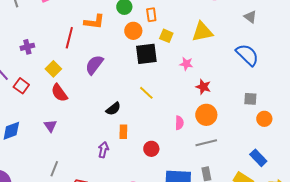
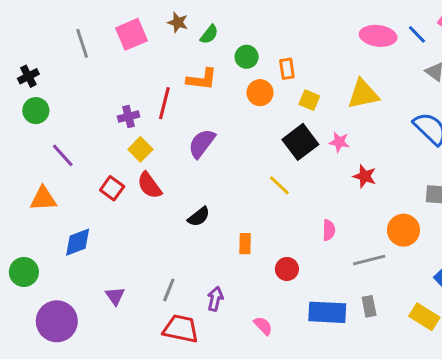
purple cross: (27, 47) -> (129, 117), moved
black square: (146, 54) -> (300, 142), moved, turned -30
red square: (21, 86) -> (112, 188), moved
black semicircle: (113, 109) -> (199, 217), moved
orange circle: (206, 115) -> (403, 230), moved
purple triangle: (50, 126) -> (115, 296), moved
purple arrow: (103, 150) -> (215, 299), moved
gray line: (54, 169) -> (169, 290), moved

